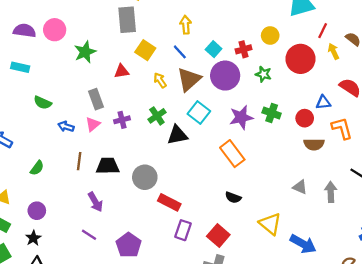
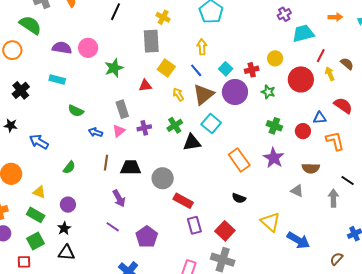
purple star: (241, 117) -> (274, 158), moved, turned -30
brown semicircle: (314, 144) -> (311, 168), moved
gray arrow: (331, 192) -> (333, 198), moved
purple rectangle: (183, 230) -> (194, 225), turned -36

